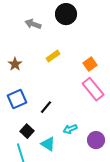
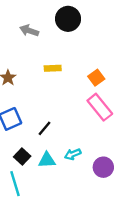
yellow rectangle: (53, 56) -> (53, 68), turned 32
cyan triangle: (48, 144) -> (47, 160), moved, turned -35

